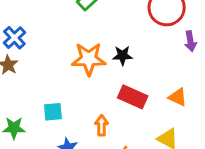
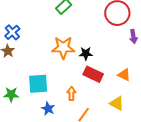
black star: (122, 55) -> (86, 54), moved
cyan square: (53, 112) -> (38, 84), size x1.5

